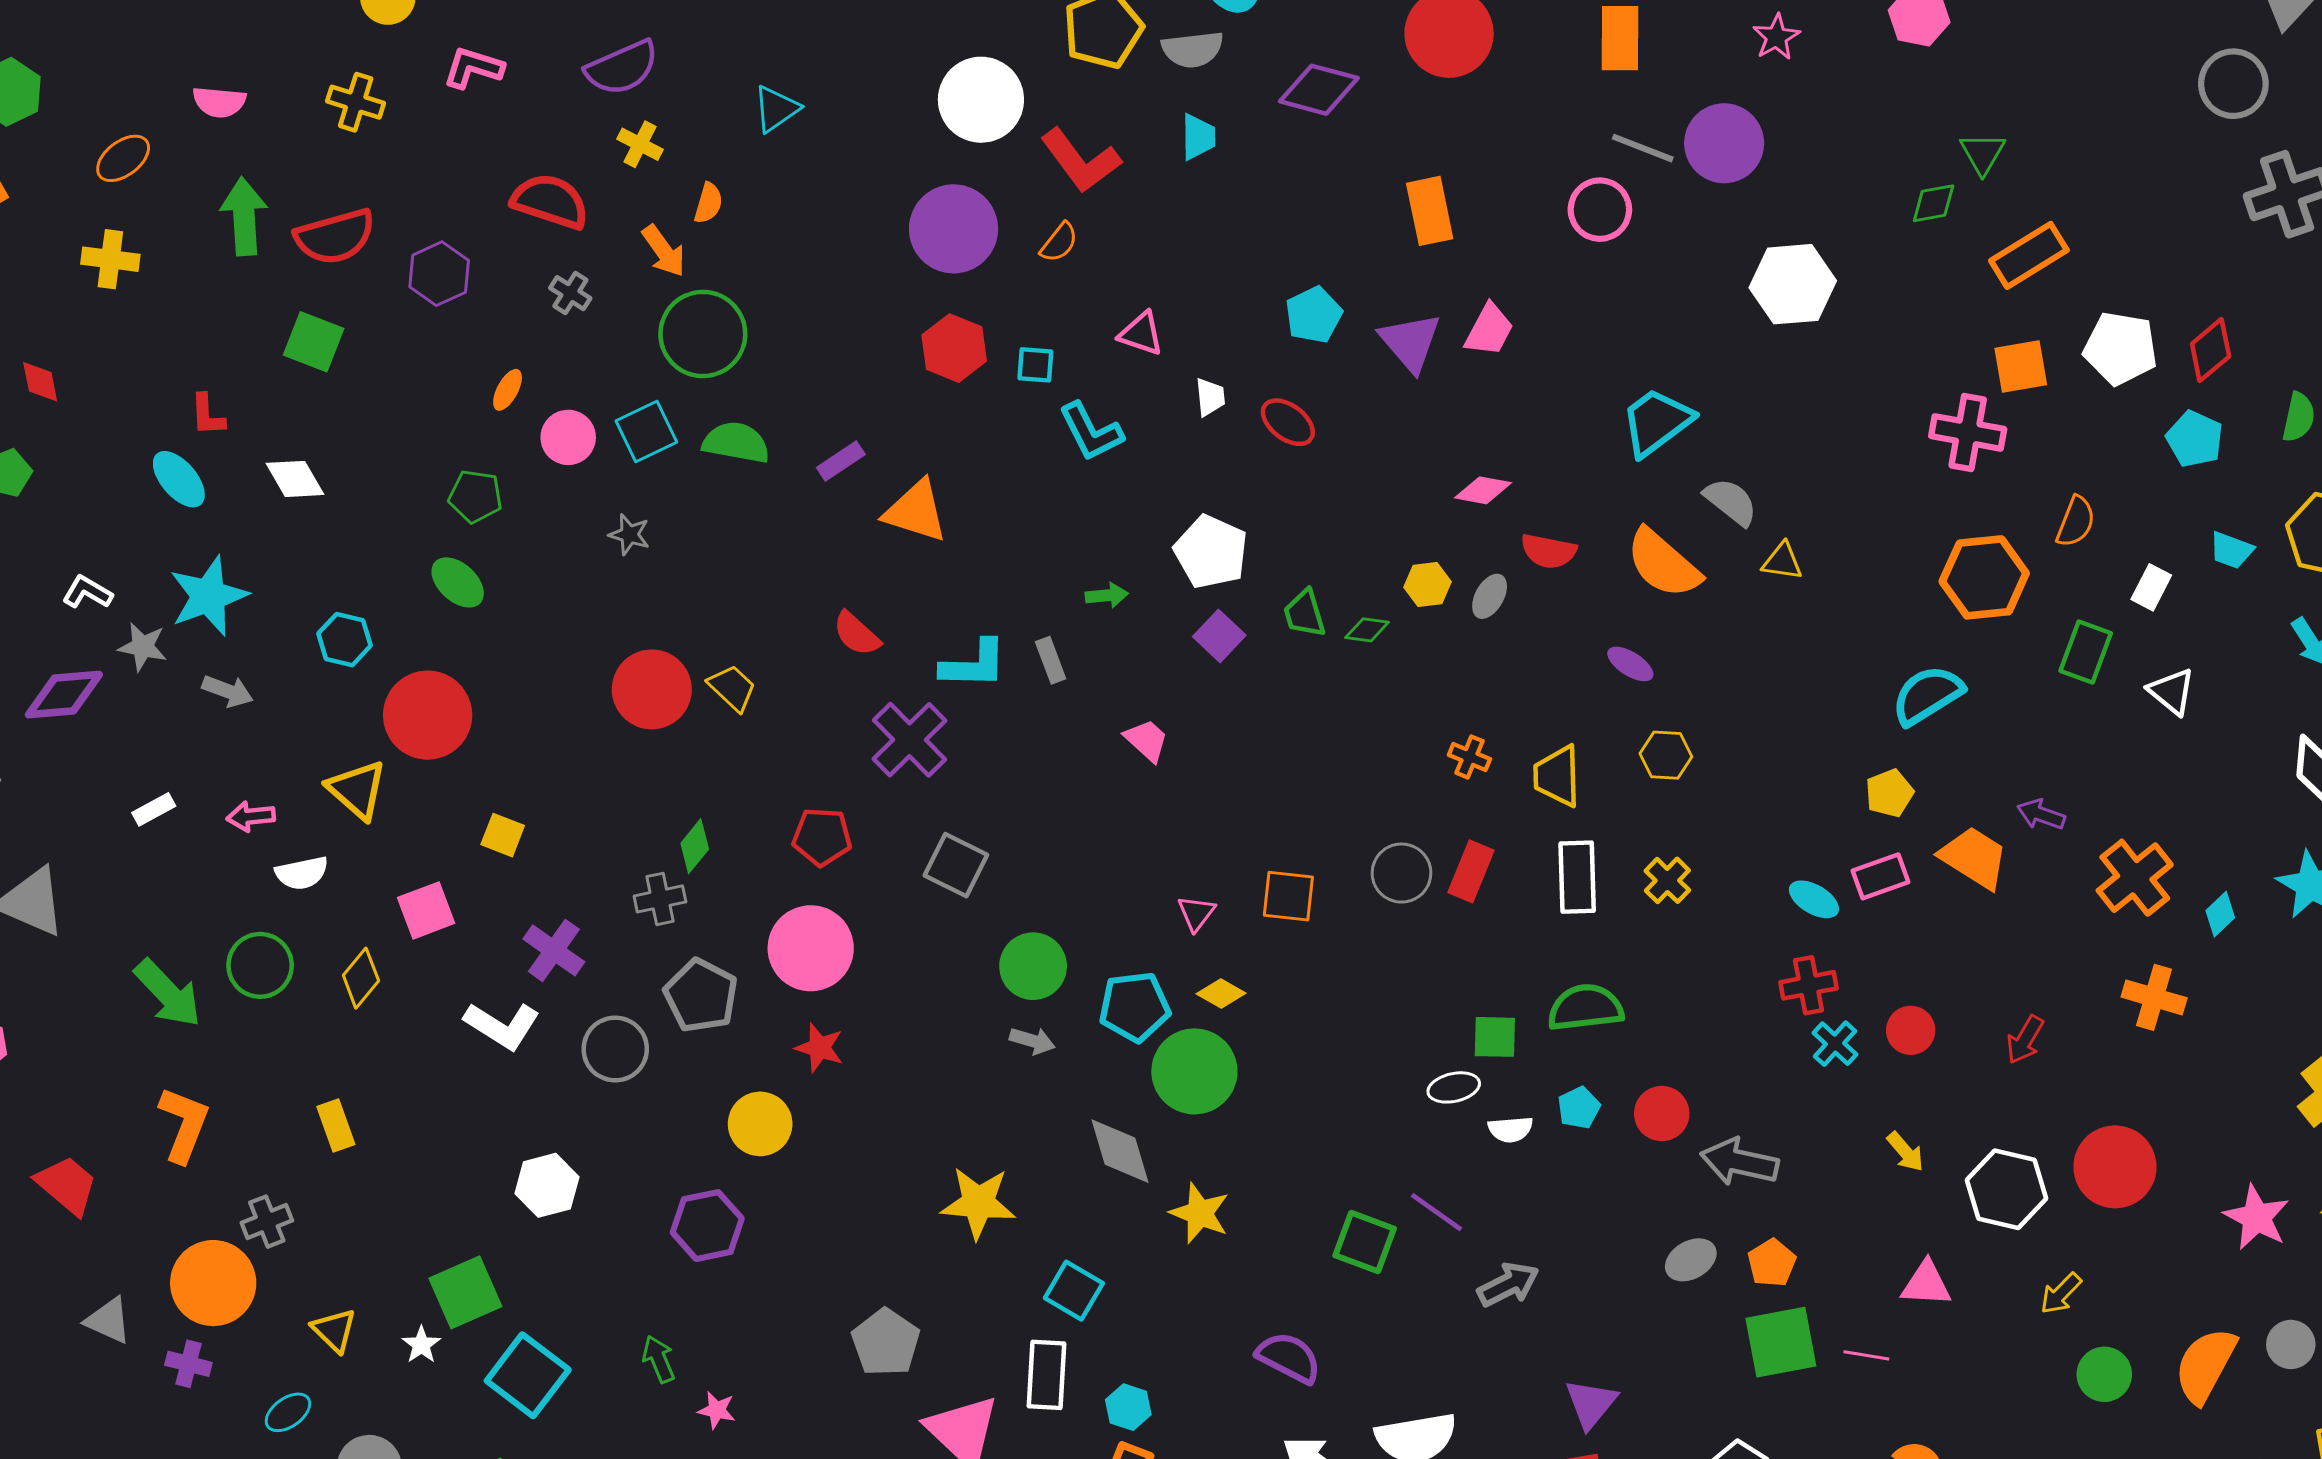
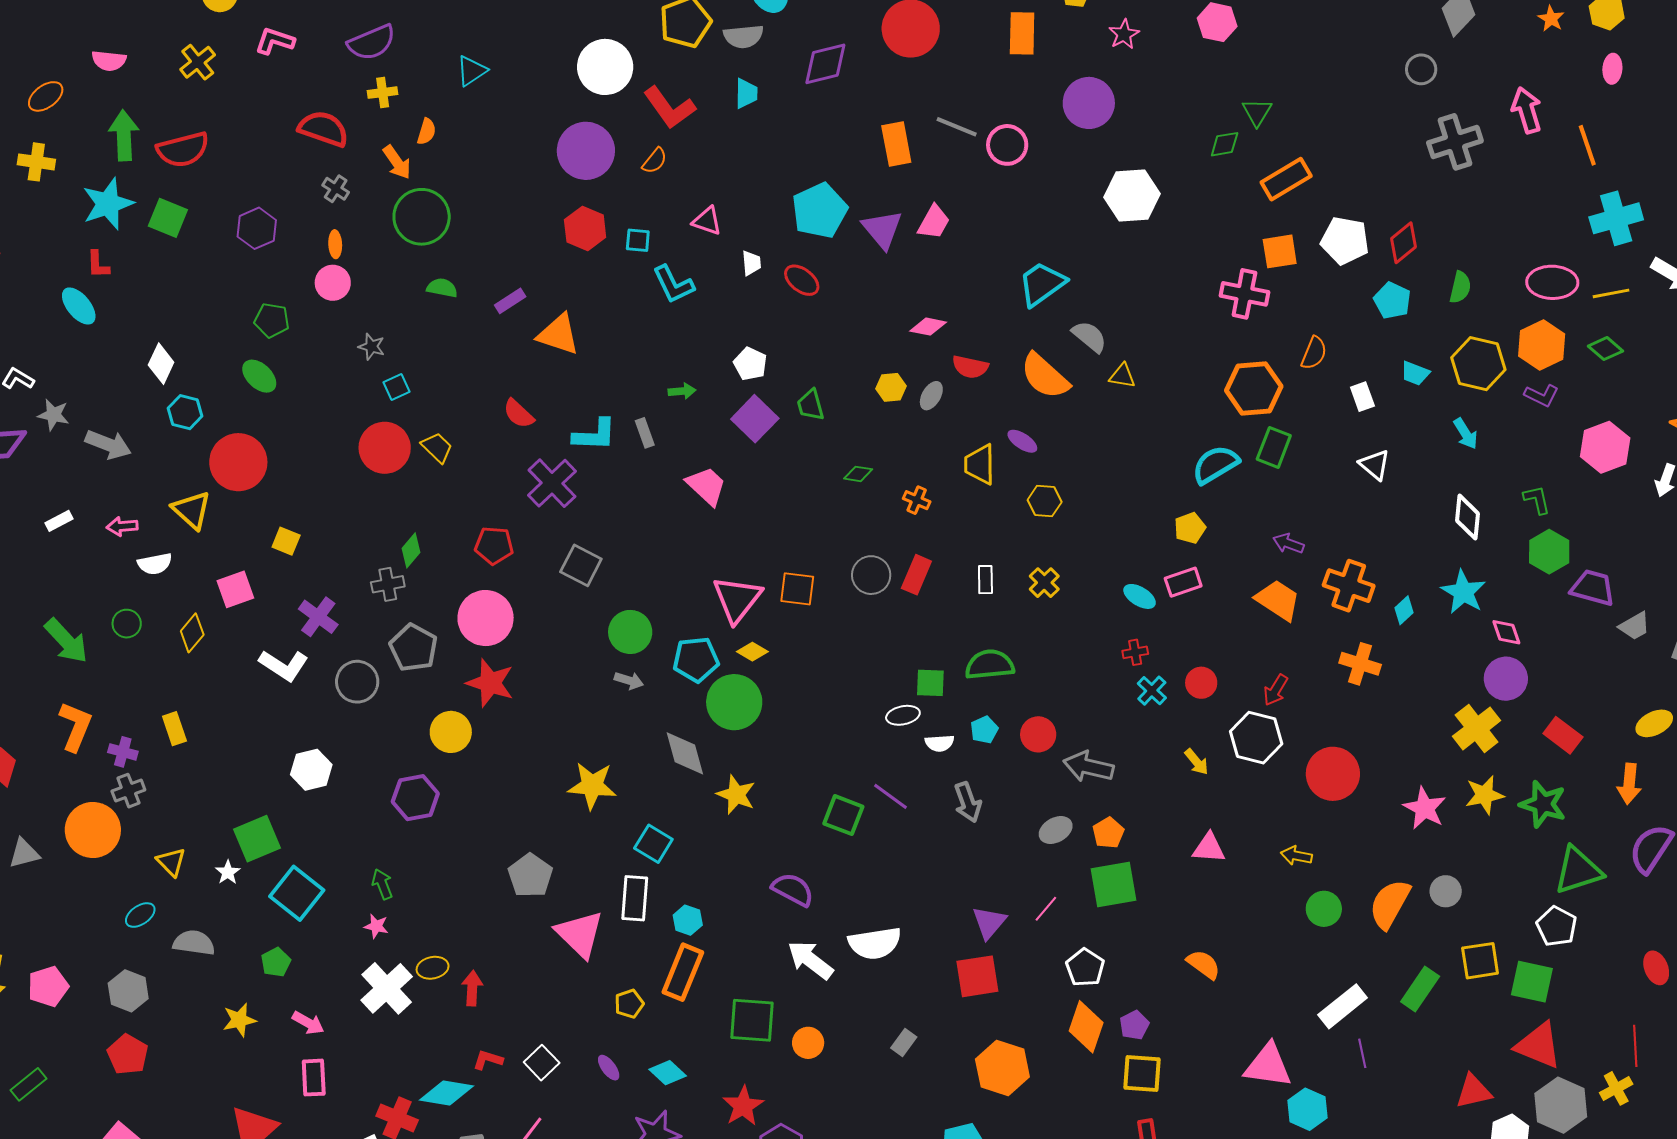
gray circle: (2233, 84) -> (1421, 69), size x0.7
purple diamond: (1319, 90) -> (825, 64), turned -30
yellow cross: (356, 102) -> (198, 62), turned 33
yellow cross: (640, 144) -> (383, 93), turned -36
gray line: (1643, 148) -> (957, 127), moved
purple hexagon: (439, 274) -> (257, 228), moved
cyan pentagon: (1314, 315) -> (820, 211), size x1.5
orange ellipse: (508, 390) -> (335, 244), moved, turned -32
cyan square: (646, 431) -> (397, 387), moved, size x0.7
green semicircle: (736, 443) -> (442, 288), size x0.7
white diamond: (295, 479) -> (161, 364), moved, turned 54
white pentagon: (1211, 552) -> (750, 364), size x0.7
white rectangle: (2151, 587) -> (1362, 397), turned -48
cyan star: (209, 596) -> (108, 204), moved
green diamond: (1367, 630) -> (858, 474), moved
purple square: (1219, 636) -> (755, 419), size x1.4
green rectangle: (2086, 652) -> (1274, 447), moved
gray arrow: (228, 691) -> (108, 444), size x1.4
pink trapezoid: (1147, 740) -> (706, 486), size x1.4
yellow trapezoid: (1557, 776) -> (980, 464), moved
orange trapezoid: (1974, 858) -> (1278, 600), moved
white rectangle: (1577, 877) -> (985, 580), size x0.6
orange cross: (2135, 878) -> (1349, 586), turned -33
pink triangle: (1196, 913) -> (737, 599), size x2.0
green circle: (260, 965) -> (127, 624), size x0.7
red cross: (1809, 985) -> (1135, 652), size x0.7
red star: (820, 1048) -> (490, 683), size x1.5
white hexagon: (2006, 1189) -> (1256, 738), moved
gray arrow: (1508, 1285) -> (968, 802), moved, turned 96
yellow arrow: (2061, 1293) -> (1296, 856), turned 56
gray triangle: (108, 1320) -> (24, 853), turned -40
pink line: (1866, 1355) -> (1046, 909), moved, turned -60
purple cross: (188, 1364) -> (123, 752), moved
pink star: (717, 1410) -> (376, 926), moved

